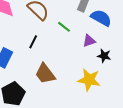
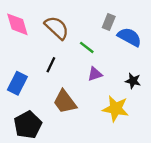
purple triangle: (89, 41) -> (95, 74), moved

